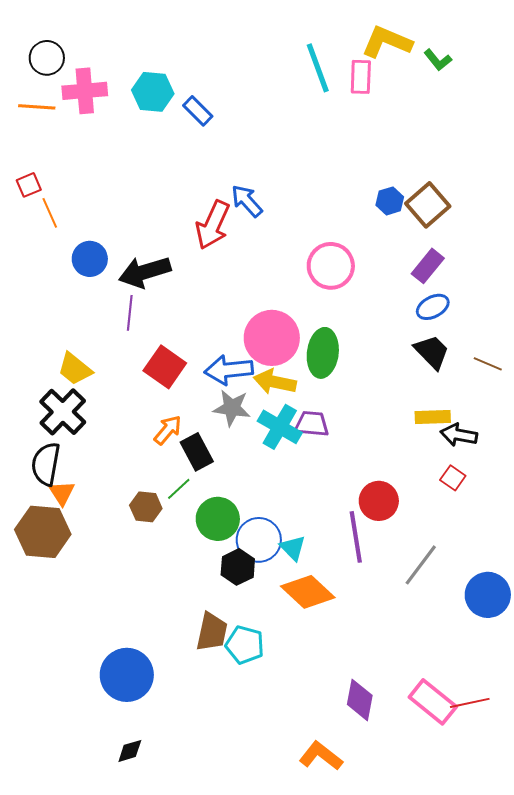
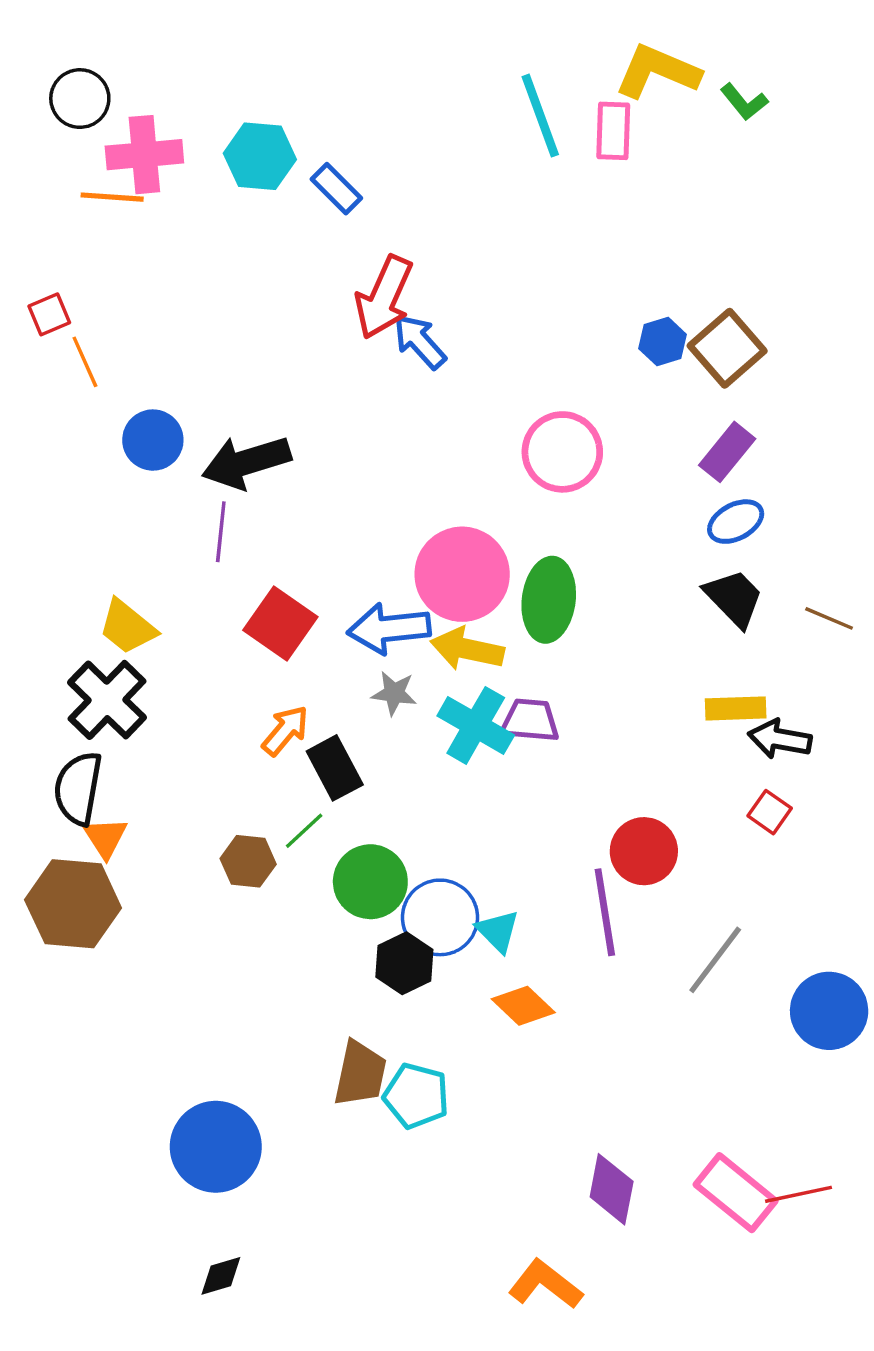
orange line: (37, 107) -> (112, 197), moved
red arrow: (213, 225) -> (384, 297), moved
gray star: (232, 408) -> (394, 693), size x0.7
orange diamond: (308, 592) -> (523, 1006), size x0.7

